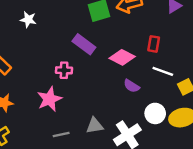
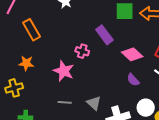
pink star: (49, 99) -> (64, 71), turned 30
gray triangle: (95, 126) -> (94, 103), turned 35

